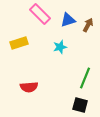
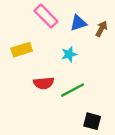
green line: (85, 78) -> (73, 90), moved, turned 40
red semicircle: (29, 87) -> (44, 83), moved

